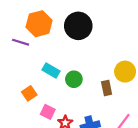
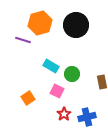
orange square: (29, 93) -> (28, 98), moved
pink square: (48, 112) -> (57, 91), moved

